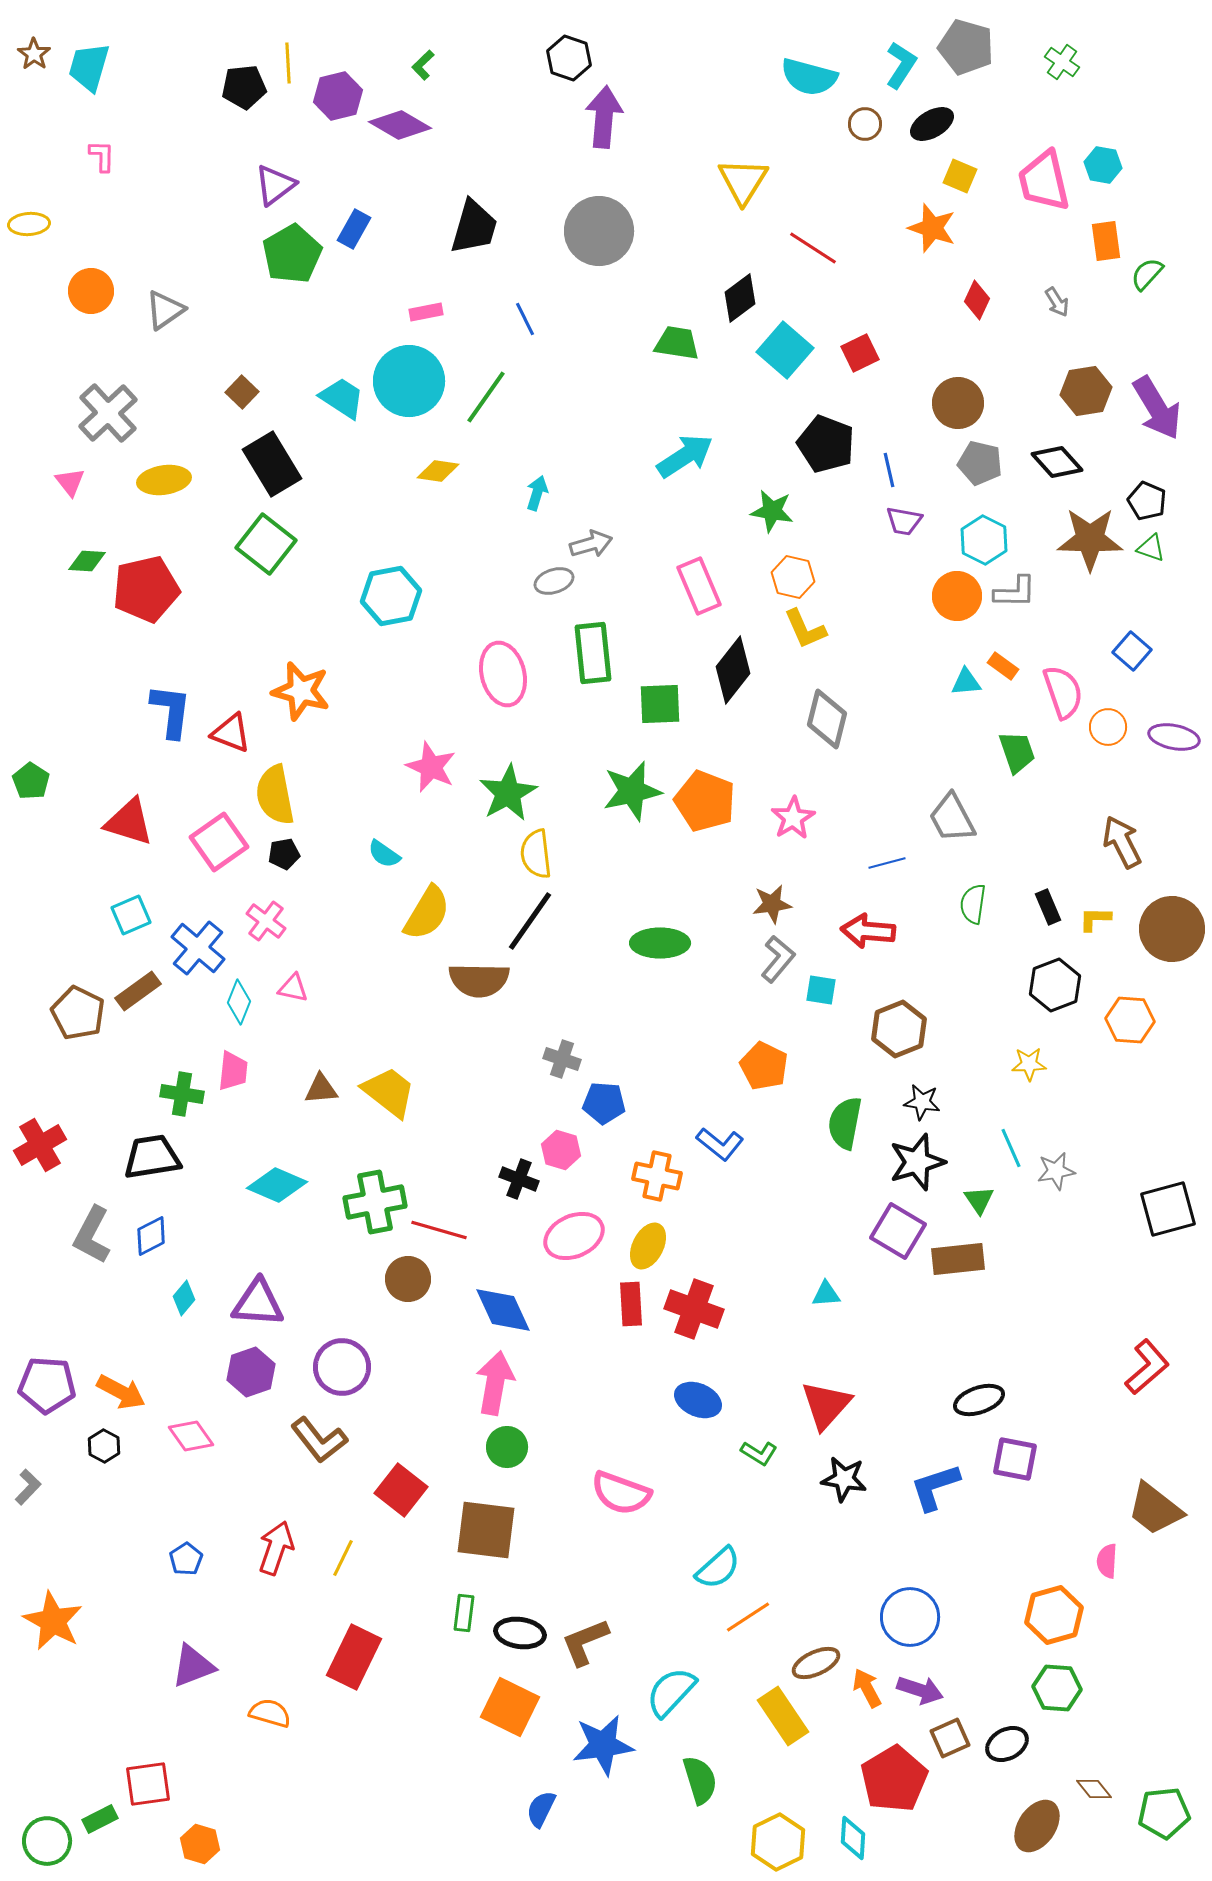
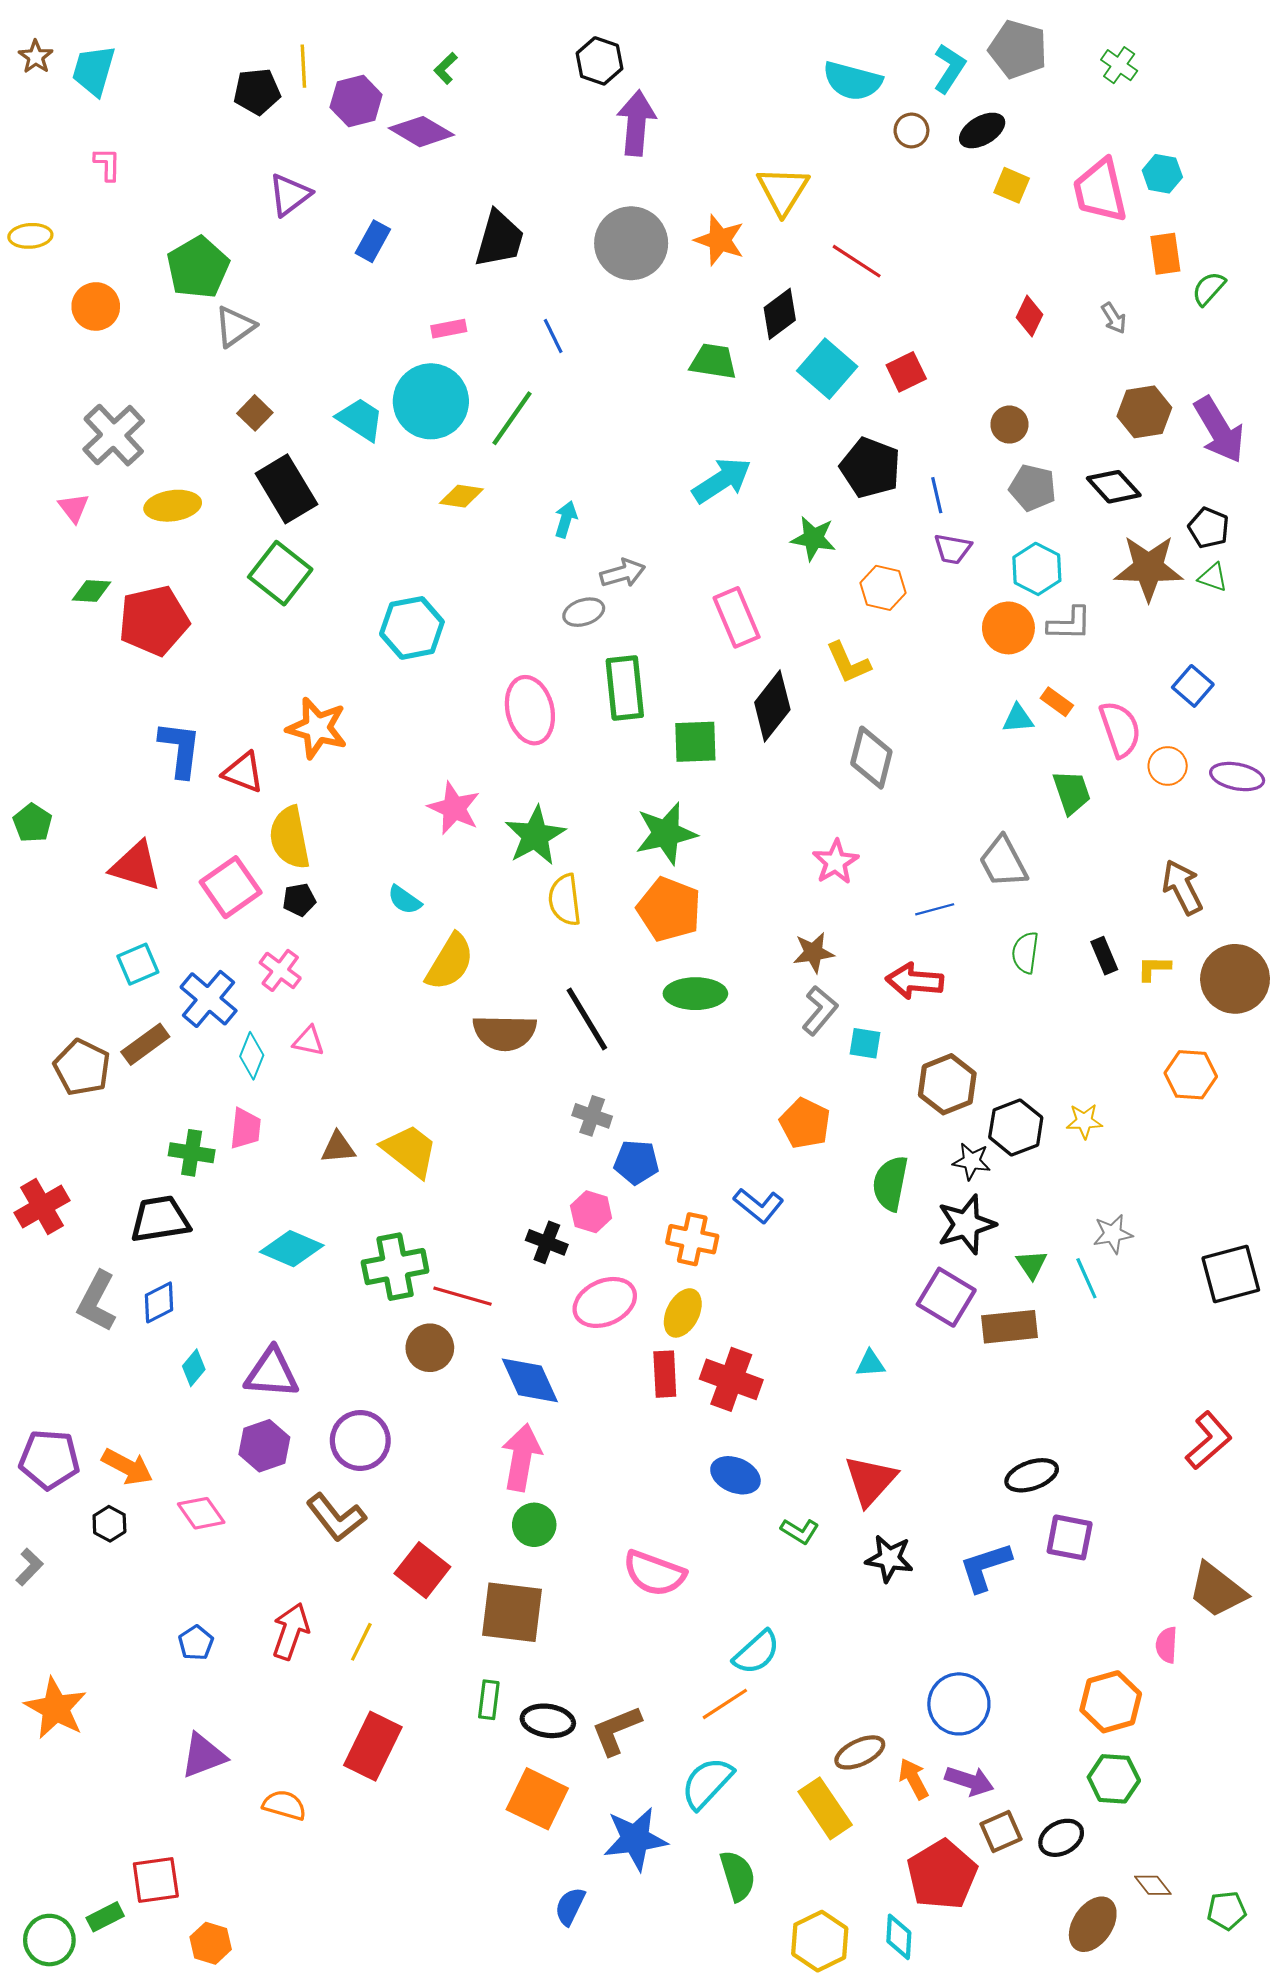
orange star: (932, 228) -> (720, 240), moved
green pentagon: (292, 254) -> (198, 267), moved
gray triangle: (165, 310) -> (235, 327), moved
brown circle: (958, 403) -> (1009, 425), size x0.7
orange hexagon: (793, 577) -> (883, 588), moved
orange pentagon: (705, 801) -> (669, 909), moved
black line: (530, 921) -> (587, 1019), moved, turned -66
black hexagon: (1055, 985) -> (1016, 1127), moved
cyan line: (1011, 1148) -> (1086, 1278), moved
orange line: (748, 1617) -> (725, 1704), moved
green pentagon: (1164, 1813) -> (1227, 1911), size x0.7

